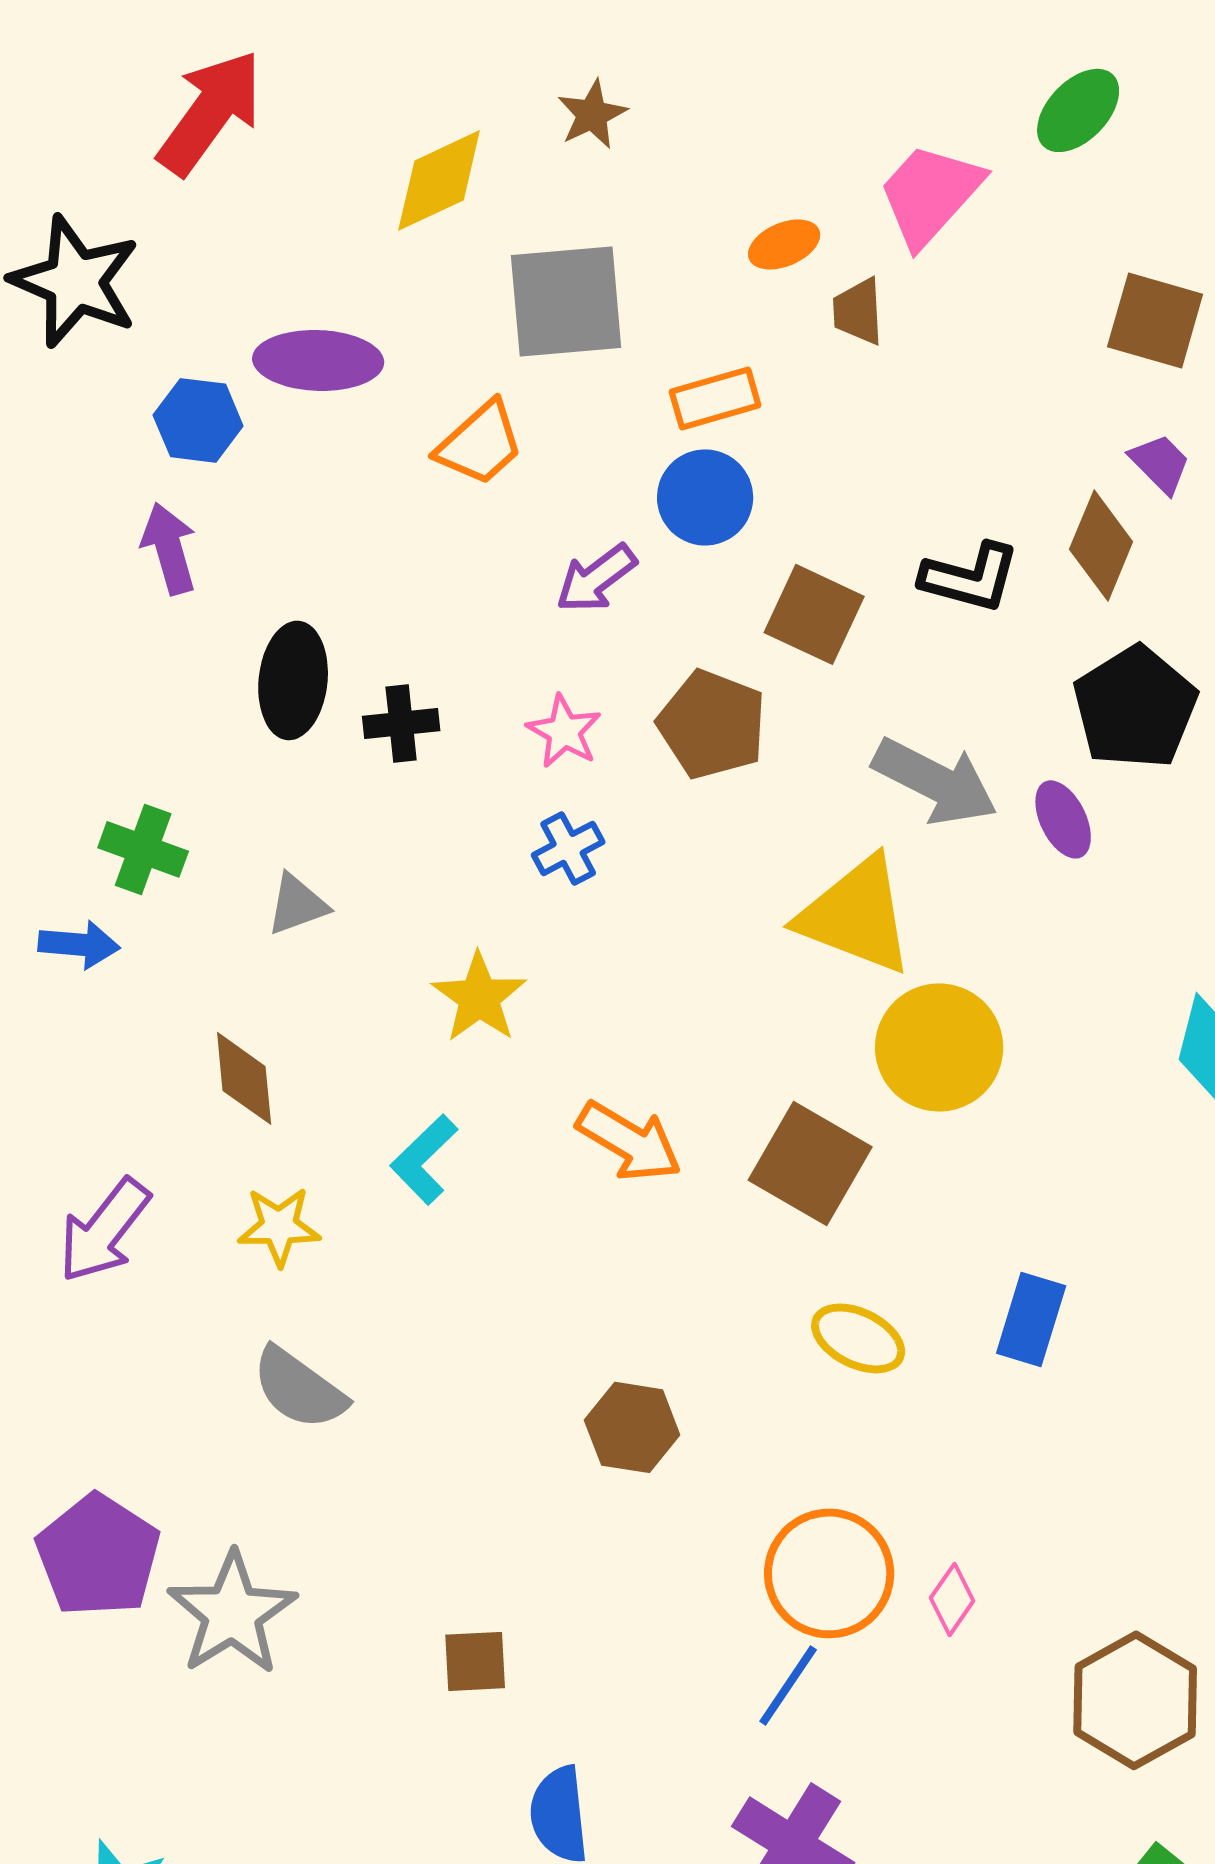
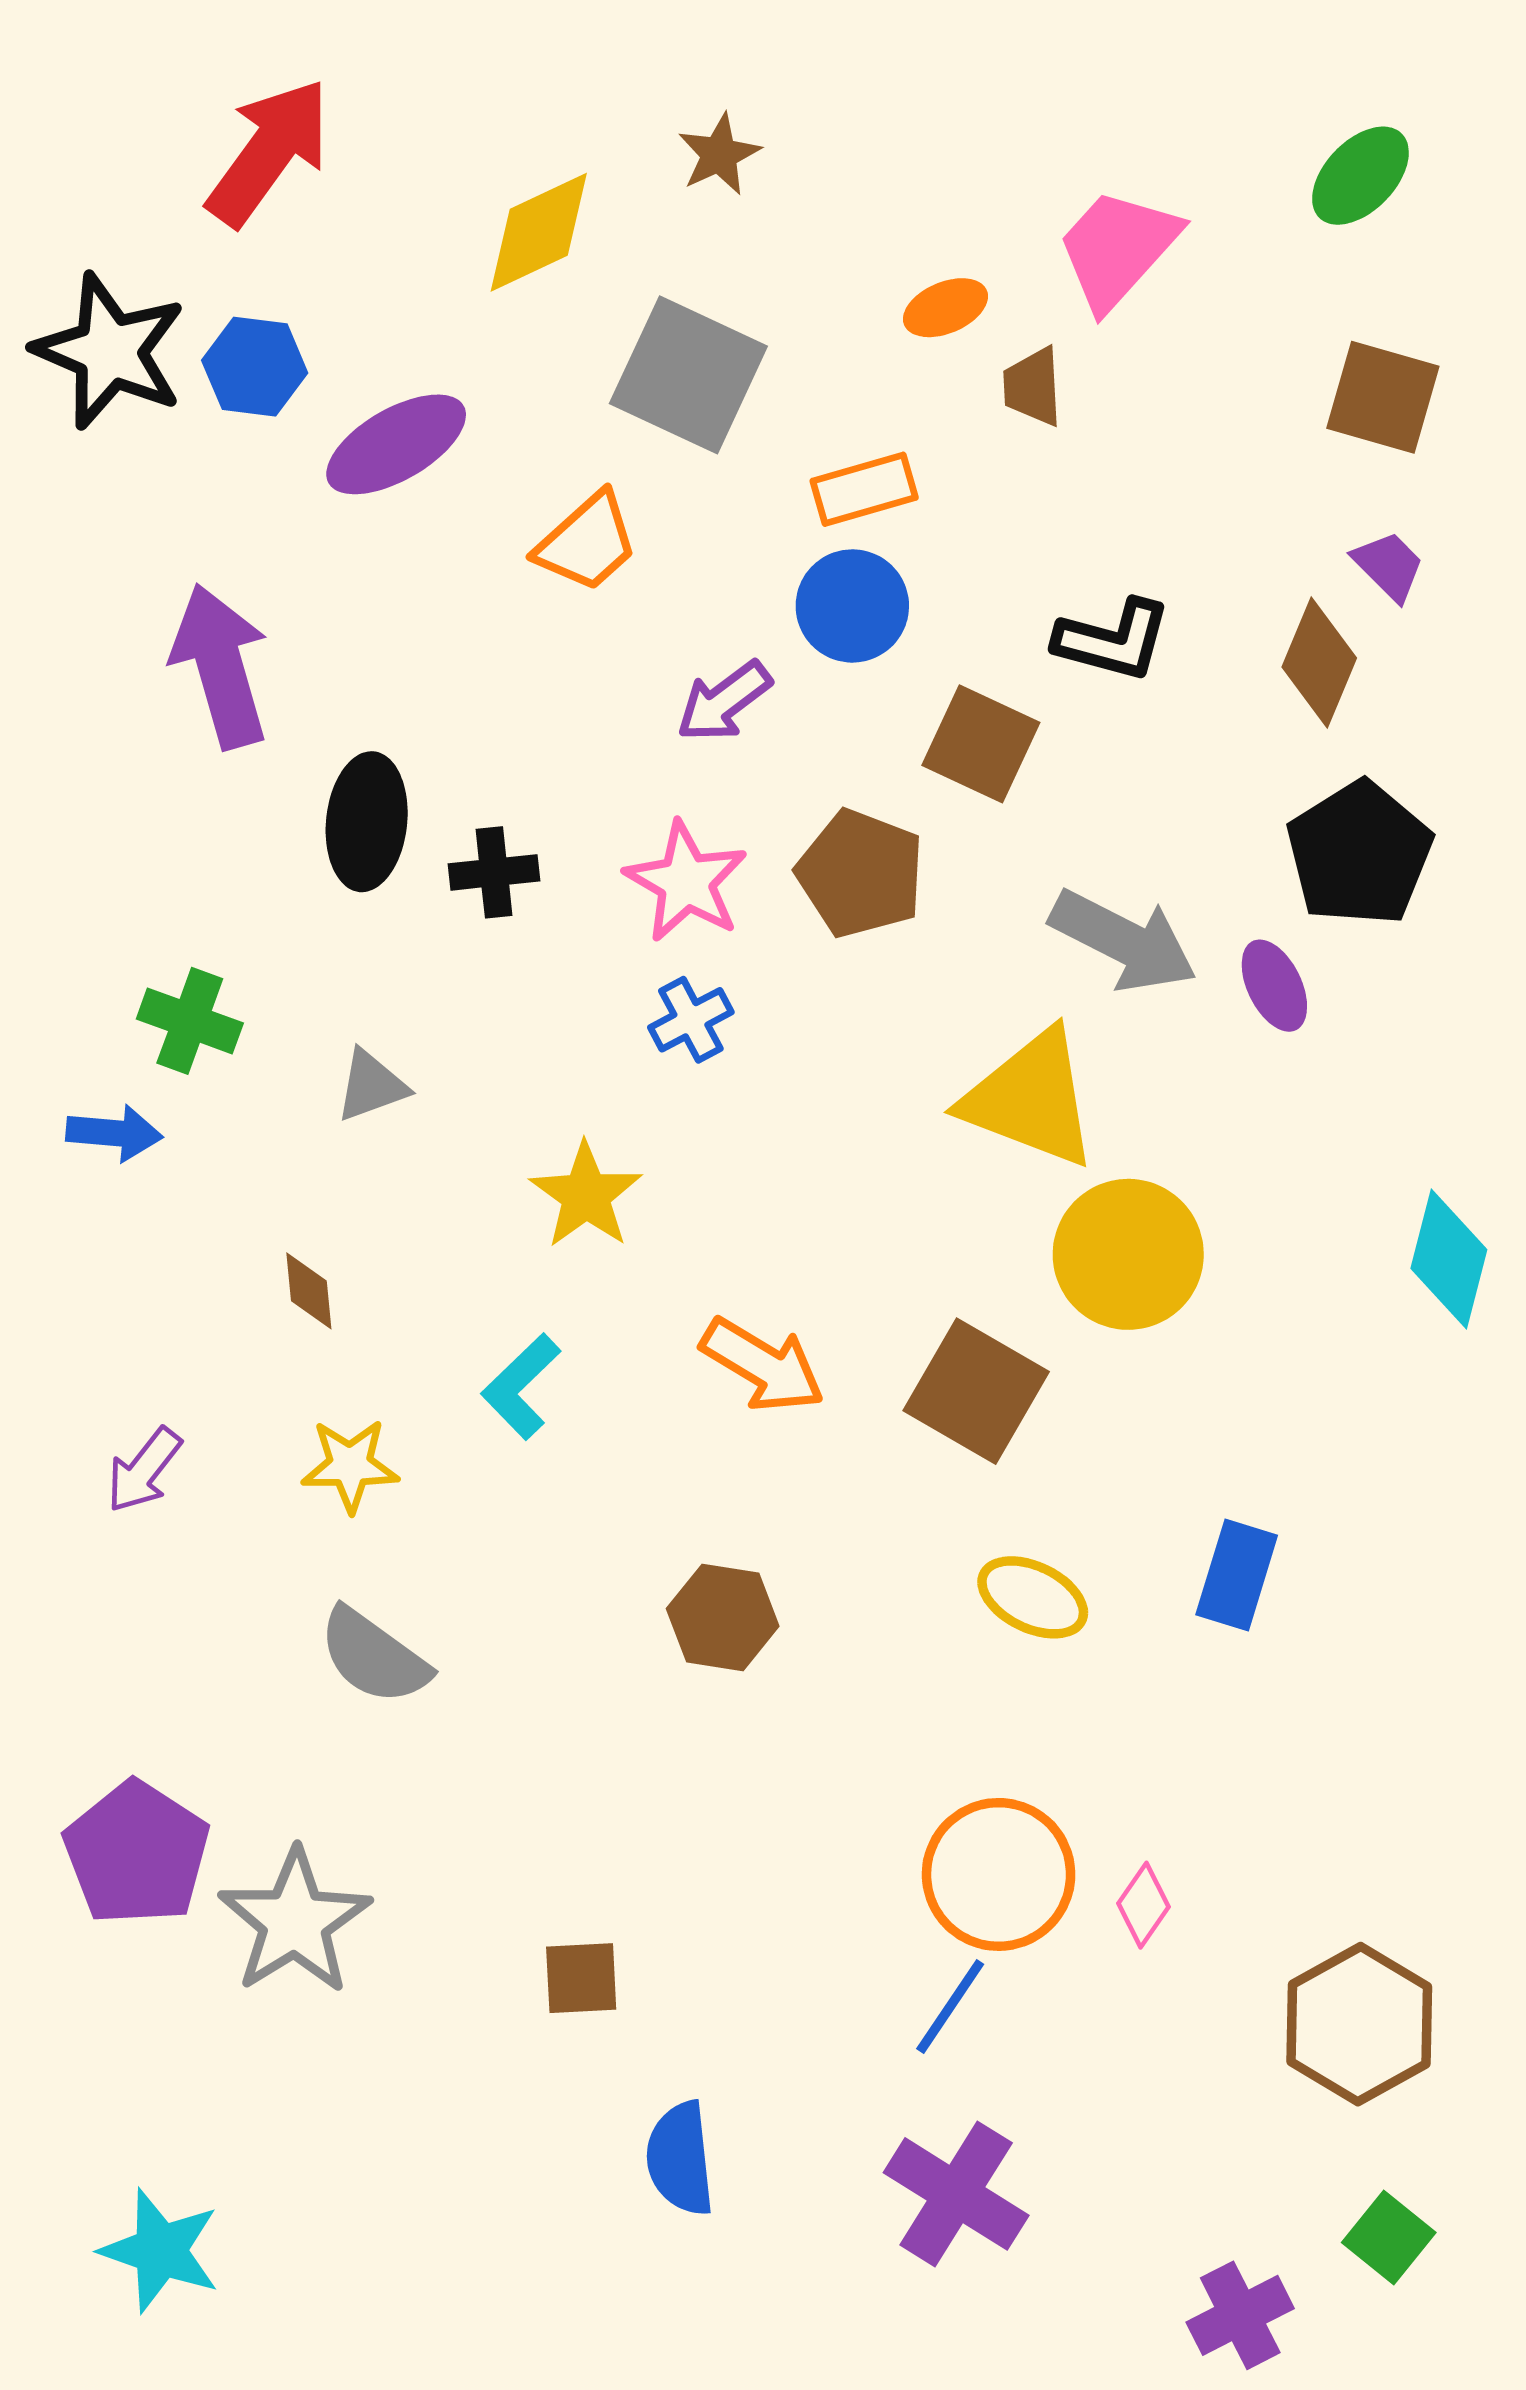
green ellipse: (1078, 110) -> (1360, 176), moved
gray square: (566, 301) -> (688, 375), turned 30
purple ellipse: (318, 360) -> (396, 444), turned -32
blue hexagon: (198, 420) -> (255, 367), moved
purple arrow: (169, 548) -> (220, 666), size x1.5
black L-shape: (970, 577) -> (1113, 640), moved
pink star: (564, 731) -> (686, 882), size x1.4
brown diamond: (244, 1078) -> (309, 1291), size x0.7
purple arrow: (104, 1230) -> (144, 1470), size x0.7
brown hexagon: (632, 1427) -> (723, 1617), moved

